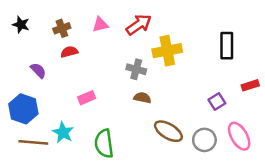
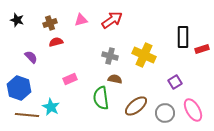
yellow cross: (167, 51) -> (144, 55), moved, turned 35
red rectangle: (250, 85) -> (202, 49), moved
brown ellipse: (168, 131) -> (136, 106), turned -70
green semicircle: (104, 144) -> (101, 98), moved

